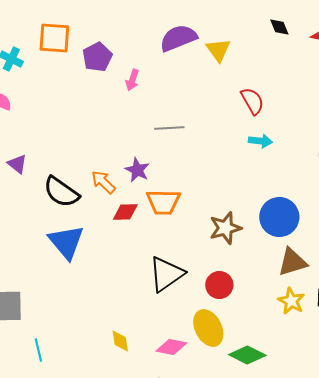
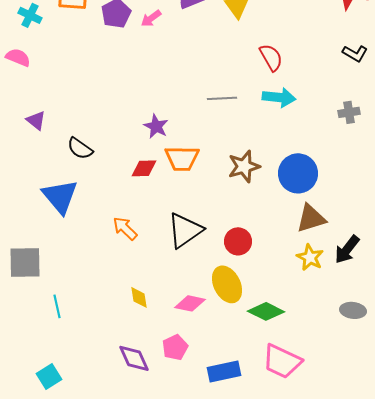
pink arrow: (132, 80) -> (151, 18), moved, turned 35
gray line: (169, 128) -> (222, 98), moved
cyan arrow: (260, 141) -> (279, 97), size x1.4
orange arrow: (103, 182) -> (125, 228), moved
black semicircle: (61, 192) -> (80, 148), size x0.7
brown star: (225, 228) -> (244, 166), moved
blue triangle: (66, 242) -> (60, 196), moved

